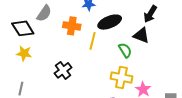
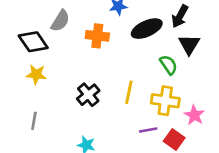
black arrow: (150, 14) -> (180, 16), moved
black triangle: (141, 35) -> (189, 44), turned 42
yellow line: (93, 41) -> (129, 92), moved

